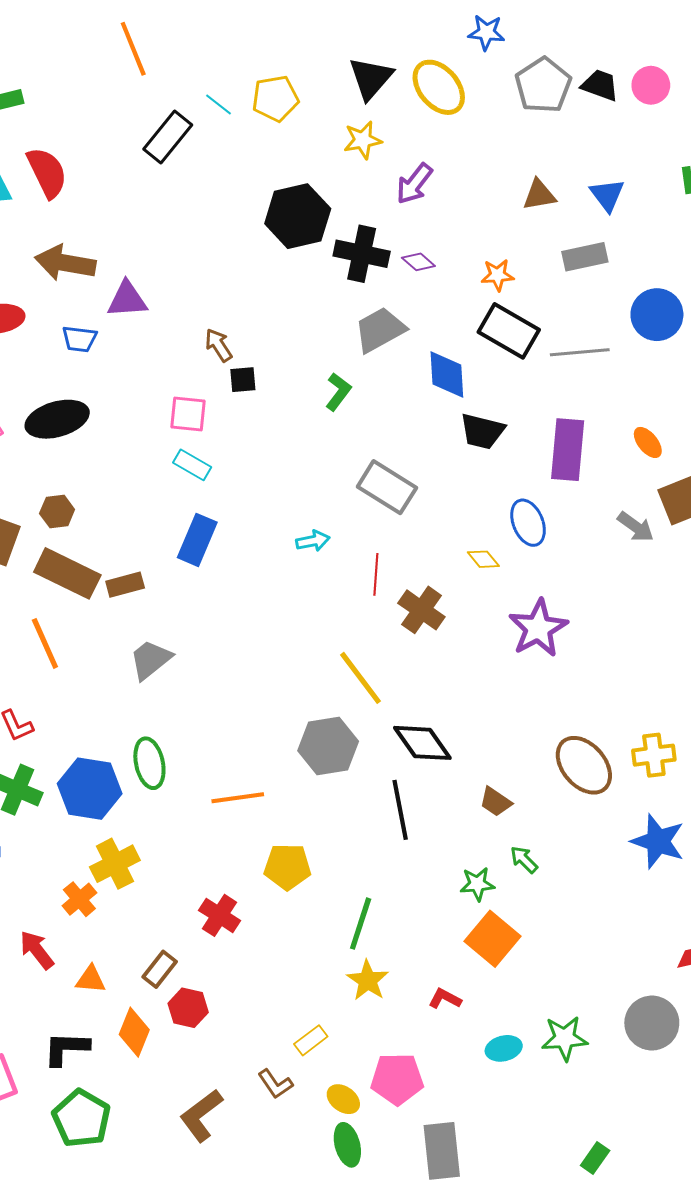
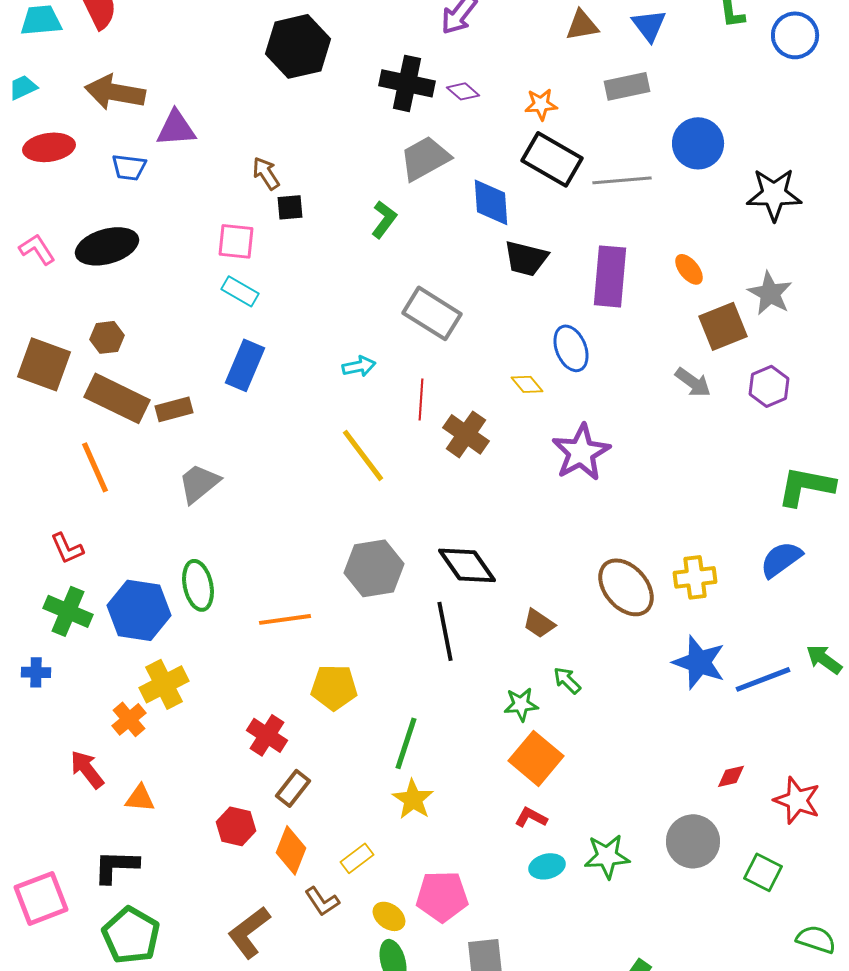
black hexagon: (298, 216) -> (298, 46), moved
gray arrow: (636, 527) -> (693, 382), moved
yellow line: (361, 678) -> (363, 455), moved
brown rectangle: (160, 969) -> (293, 788), moved
red L-shape: (445, 999) -> (531, 817), moved
orange diamond: (134, 1032) -> (291, 850), moved

